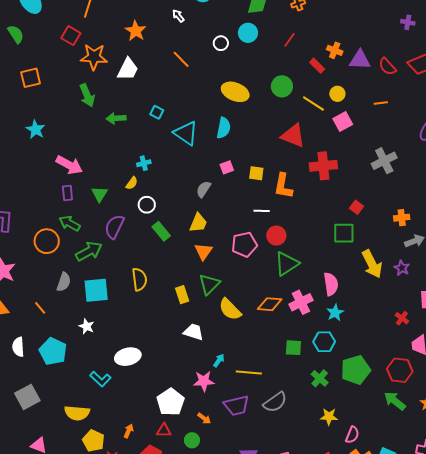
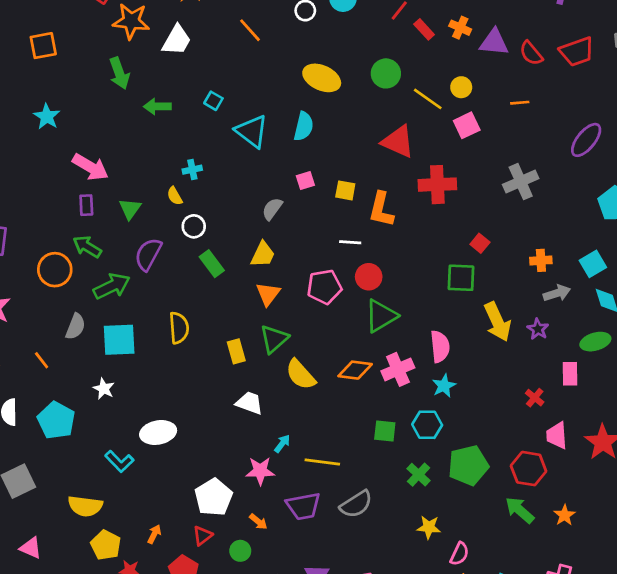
red rectangle: (317, 66) -> (424, 29), moved
yellow semicircle: (132, 183) -> (175, 196), turned 112
red triangle: (164, 430) -> (202, 536), turned -42

